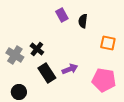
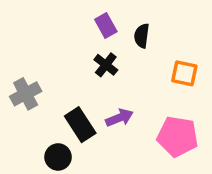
black cross: (37, 49) -> (106, 65), moved
gray cross: (15, 55) -> (26, 94), turned 30
black circle: (19, 92) -> (58, 157), moved

